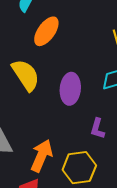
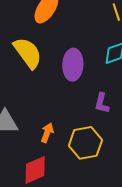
orange arrow: (42, 156) -> (47, 133), size x0.6

